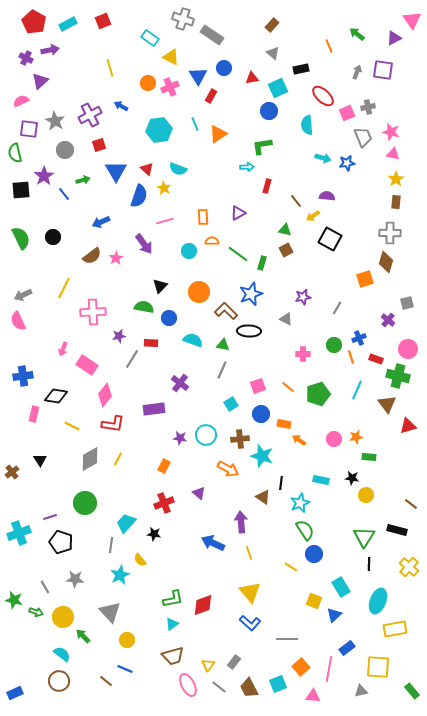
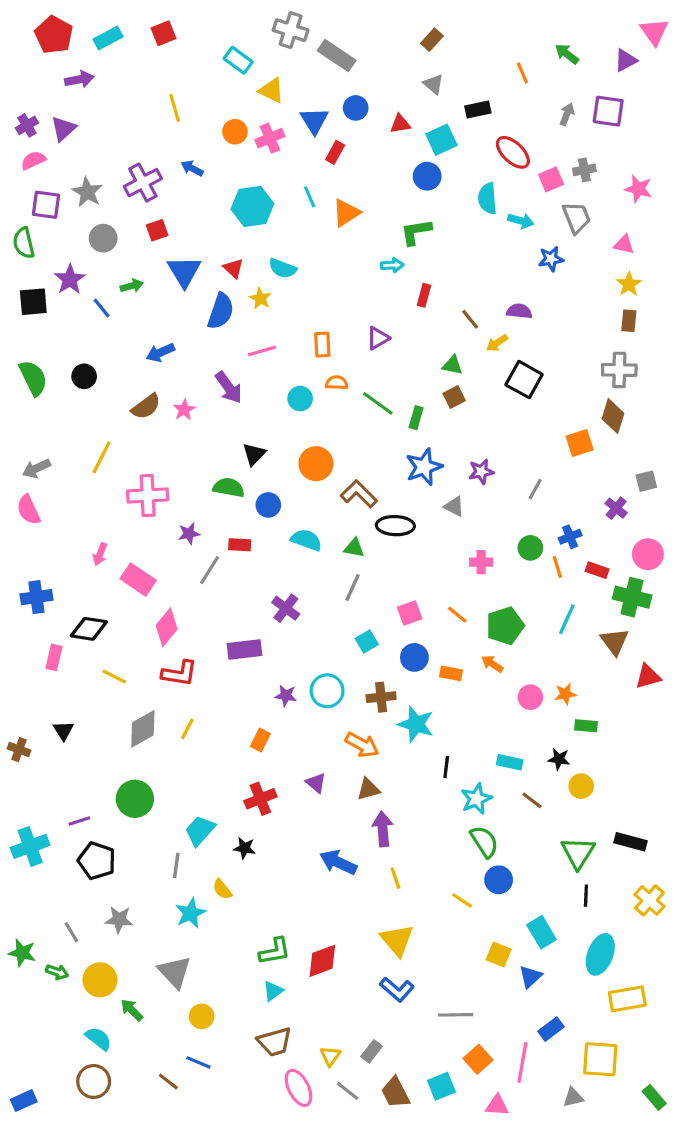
purple cross: (26, 58) -> (27, 125), moved, turned 32
pink star: (391, 132) -> (638, 189), moved
cyan arrow: (323, 158) -> (521, 221), moved
blue star: (251, 294) -> (424, 467), moved
orange arrow: (299, 440) -> (492, 664), moved
brown cross: (12, 472) -> (19, 750), turned -32
brown triangle: (263, 497) -> (368, 789), moved, turned -49
brown line: (411, 504) -> (532, 800), moved

